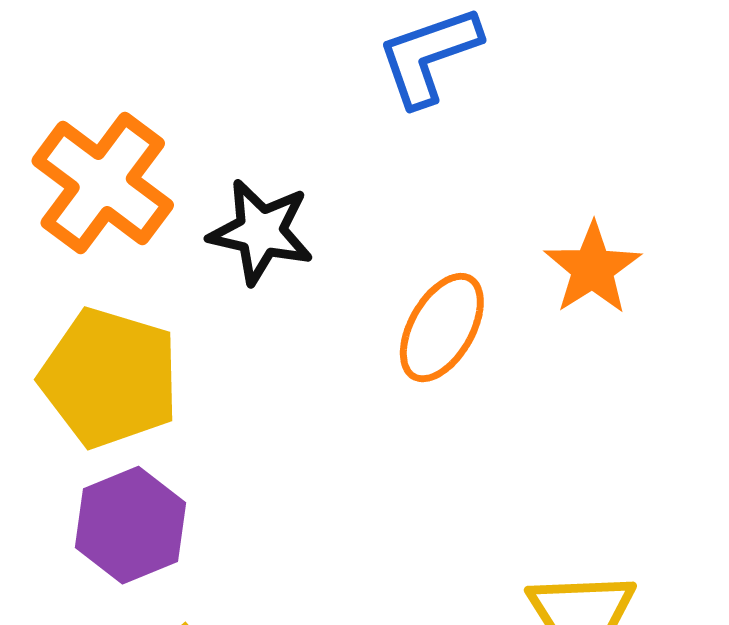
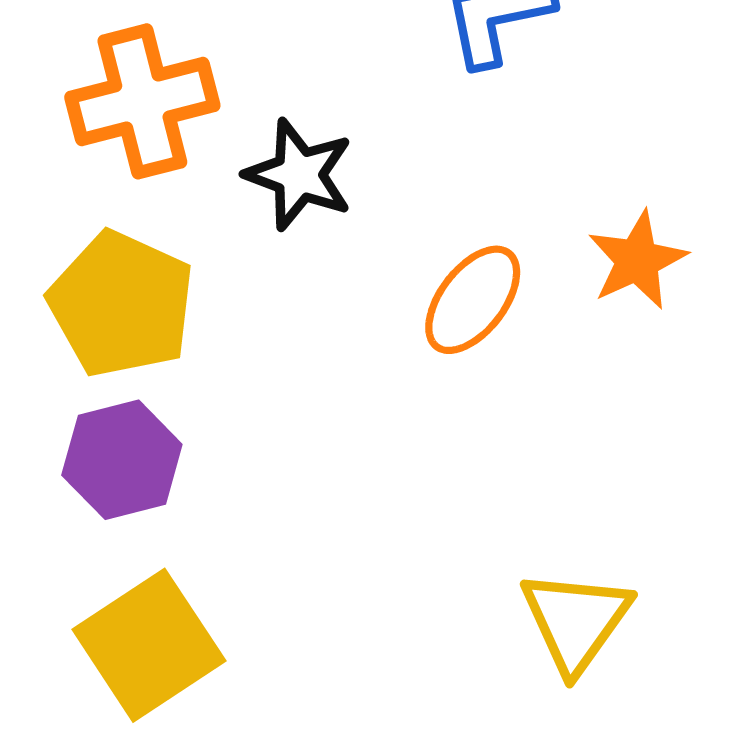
orange cross: (103, 183) -> (142, 101), turned 31

